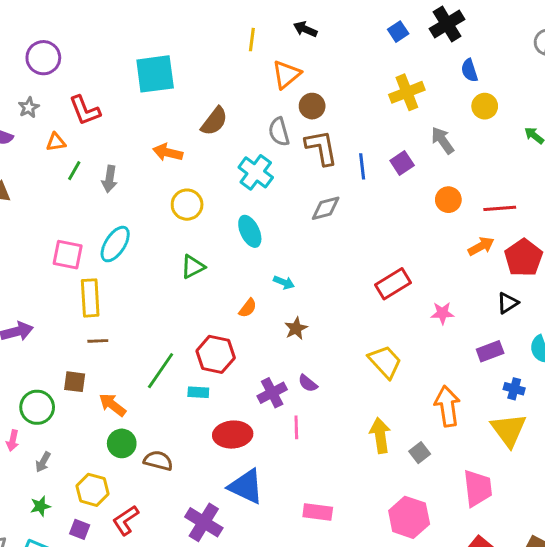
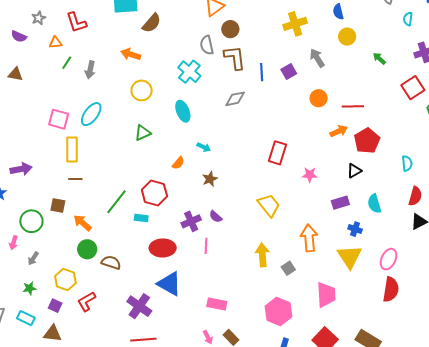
brown semicircle: (214, 121) -> (152, 23), moved
red rectangle: (393, 284) -> (278, 153), turned -45

